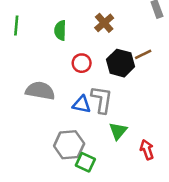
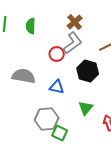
green semicircle: (60, 30) -> (31, 26), moved
black hexagon: (121, 63) -> (88, 71), moved
gray L-shape: (102, 99) -> (73, 43), moved, turned 45

